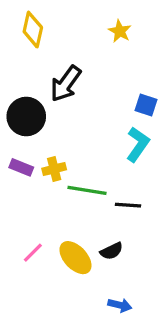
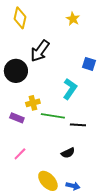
cyan L-shape: (138, 144) -> (70, 89), moved
purple rectangle: (21, 167) -> (17, 118), moved
yellow ellipse: (75, 258) -> (48, 181), moved

